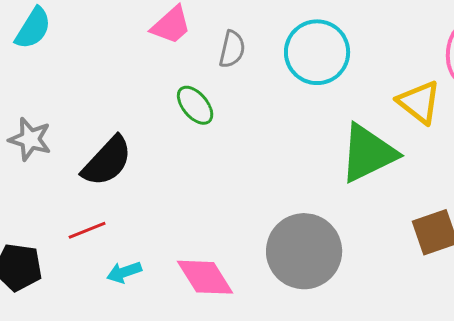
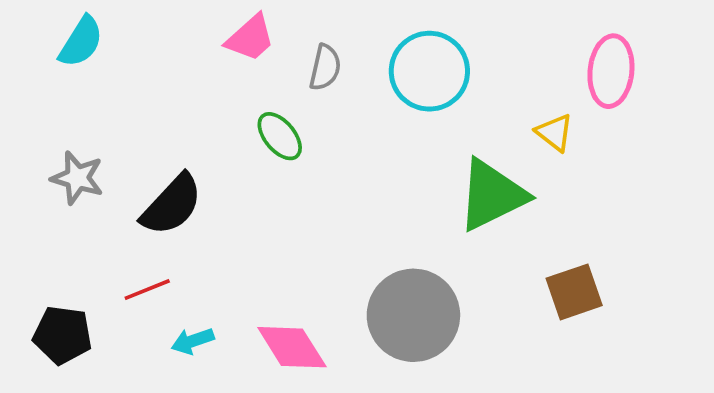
yellow triangle: (419, 102) -> (555, 132), size x0.7

